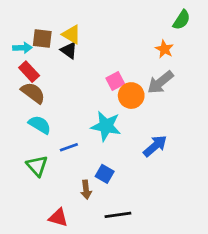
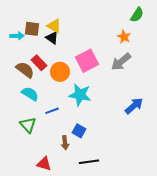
red rectangle: (29, 72) -> (39, 63), moved
pink square: (115, 81) -> (87, 61), size x1.6
orange circle: (131, 96) -> (60, 72), moved
blue arrow: (155, 146) -> (134, 106), moved

